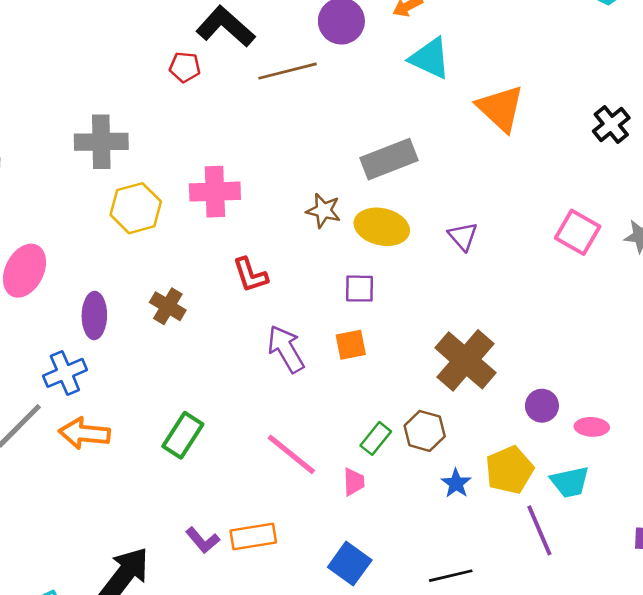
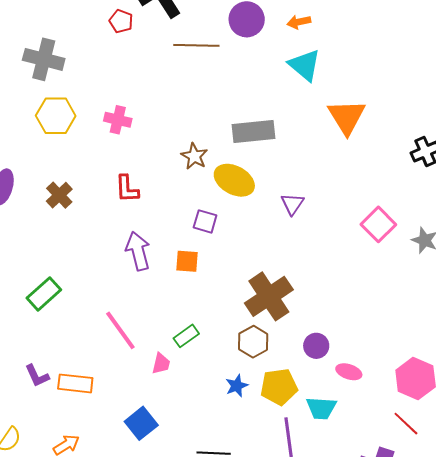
pink cross: (215, 192) -> (118, 120), size x0.7
brown hexagon: (425, 431) -> (253, 342), moved

